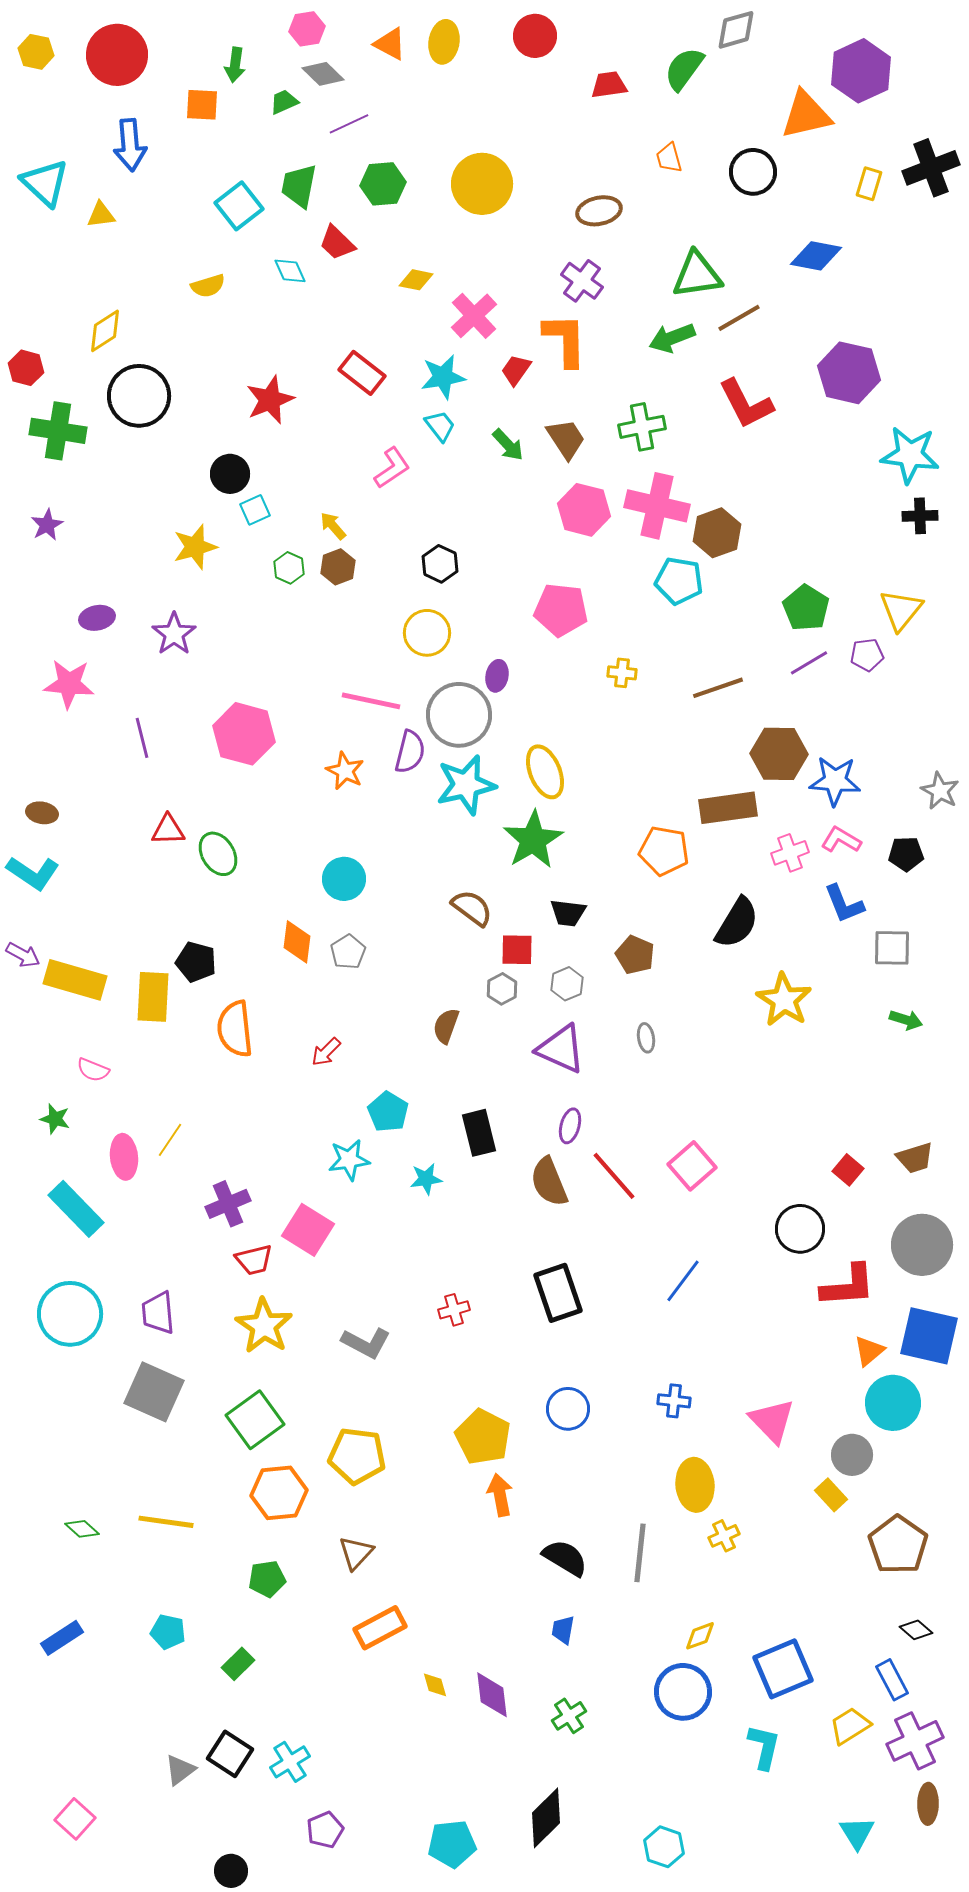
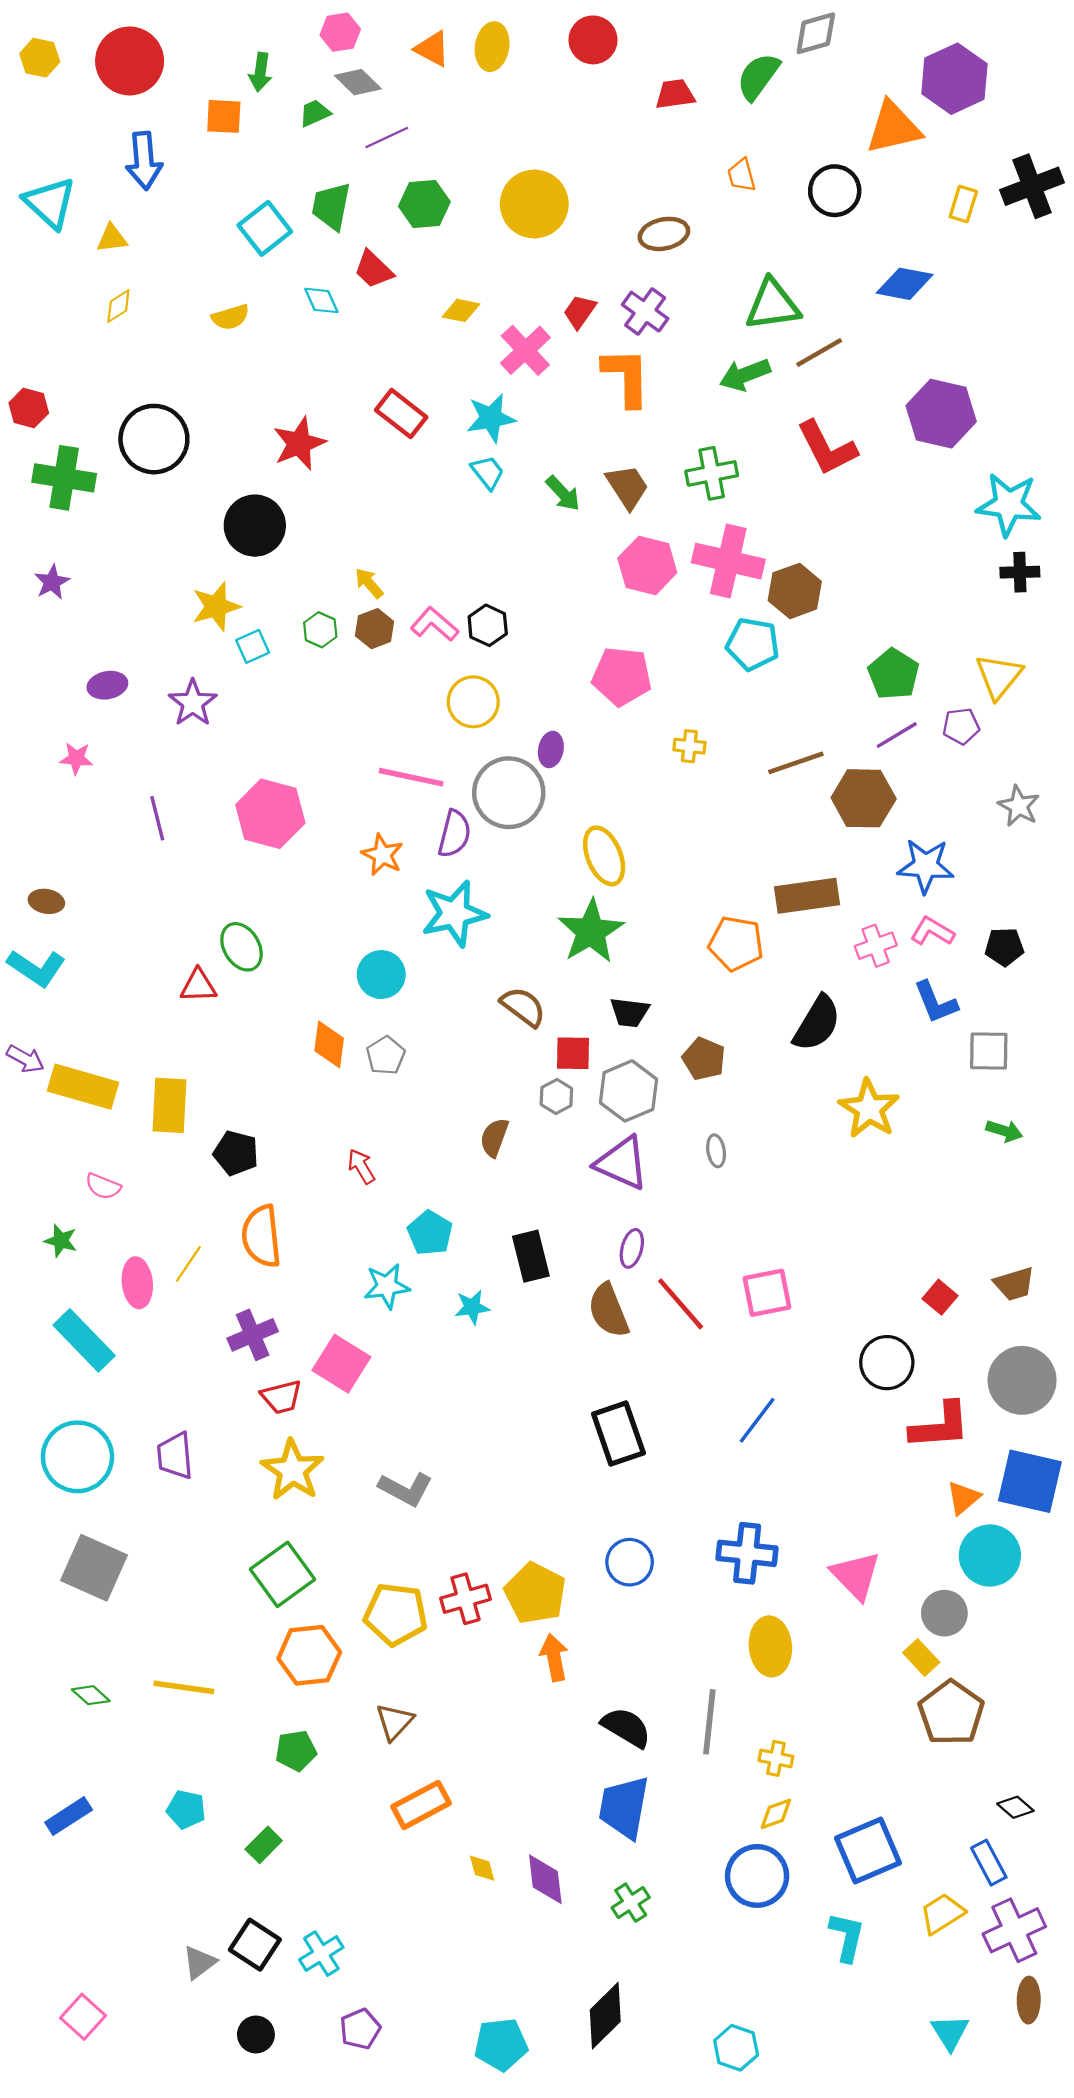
yellow diamond: (105, 331) -> (118, 306), moved, size x0.7
red trapezoid: (516, 370) -> (580, 312), moved
pink L-shape: (392, 468) -> (434, 624), moved, turned -105
black circle: (230, 474) -> (255, 526), size x1.4
cyan square: (255, 510) -> (253, 646), moved
pink star: (69, 684) -> (76, 758), size x0.6
brown hexagon: (779, 754) -> (864, 798), moved
cyan star: (466, 785) -> (454, 914), moved
gray star: (940, 791) -> (1019, 806), moved
red triangle: (168, 830) -> (198, 986), moved
black pentagon: (196, 962) -> (236, 1153), moved
gray hexagon: (567, 984) -> (628, 1091), size x1.6
orange semicircle: (235, 1029) -> (261, 1236), moved
red arrow: (326, 1052) -> (361, 1166), turned 104
pink square: (692, 1166) -> (767, 1293), turned 30
red cross: (454, 1310) -> (465, 1599), moved, size x1.4
gray square: (154, 1392) -> (94, 1568), moved
blue cross: (674, 1401) -> (747, 1553), size x1.6
yellow cross: (724, 1536) -> (776, 1758), moved, turned 36
brown pentagon: (898, 1545) -> (951, 1713), moved
blue trapezoid: (563, 1630) -> (624, 1807), size x2.0
black circle: (231, 1871) -> (256, 2034), moved

